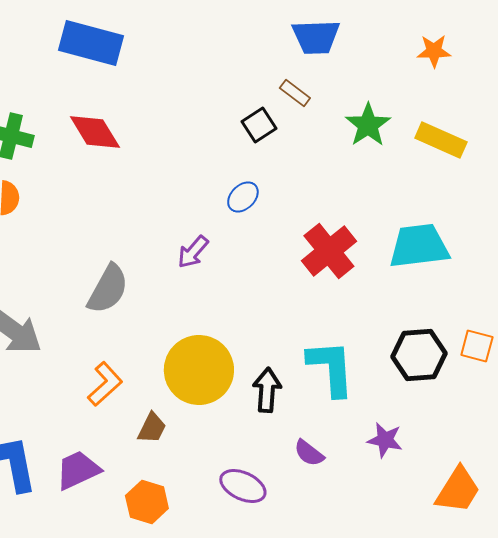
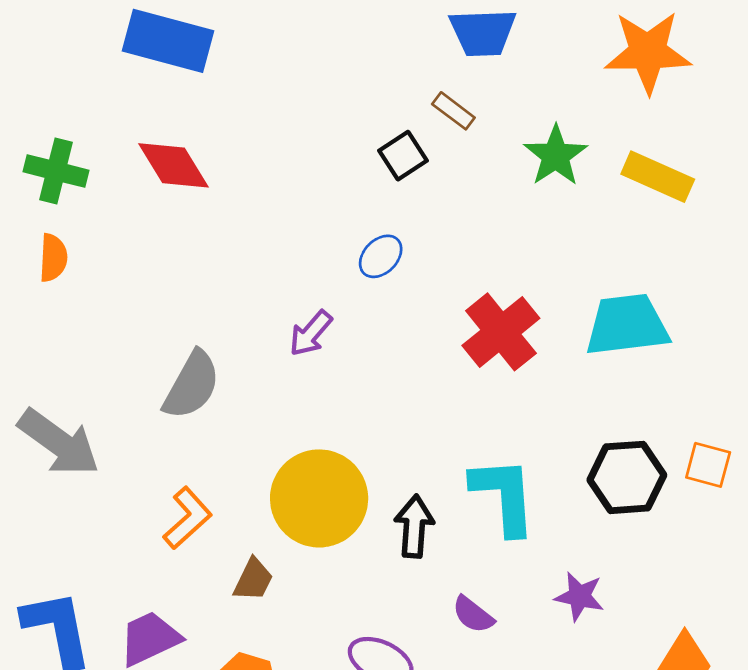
orange star: (434, 51) -> (648, 52), size x1.8

